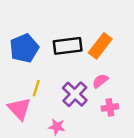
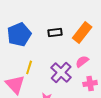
black rectangle: (68, 46) -> (55, 32), size x0.6

